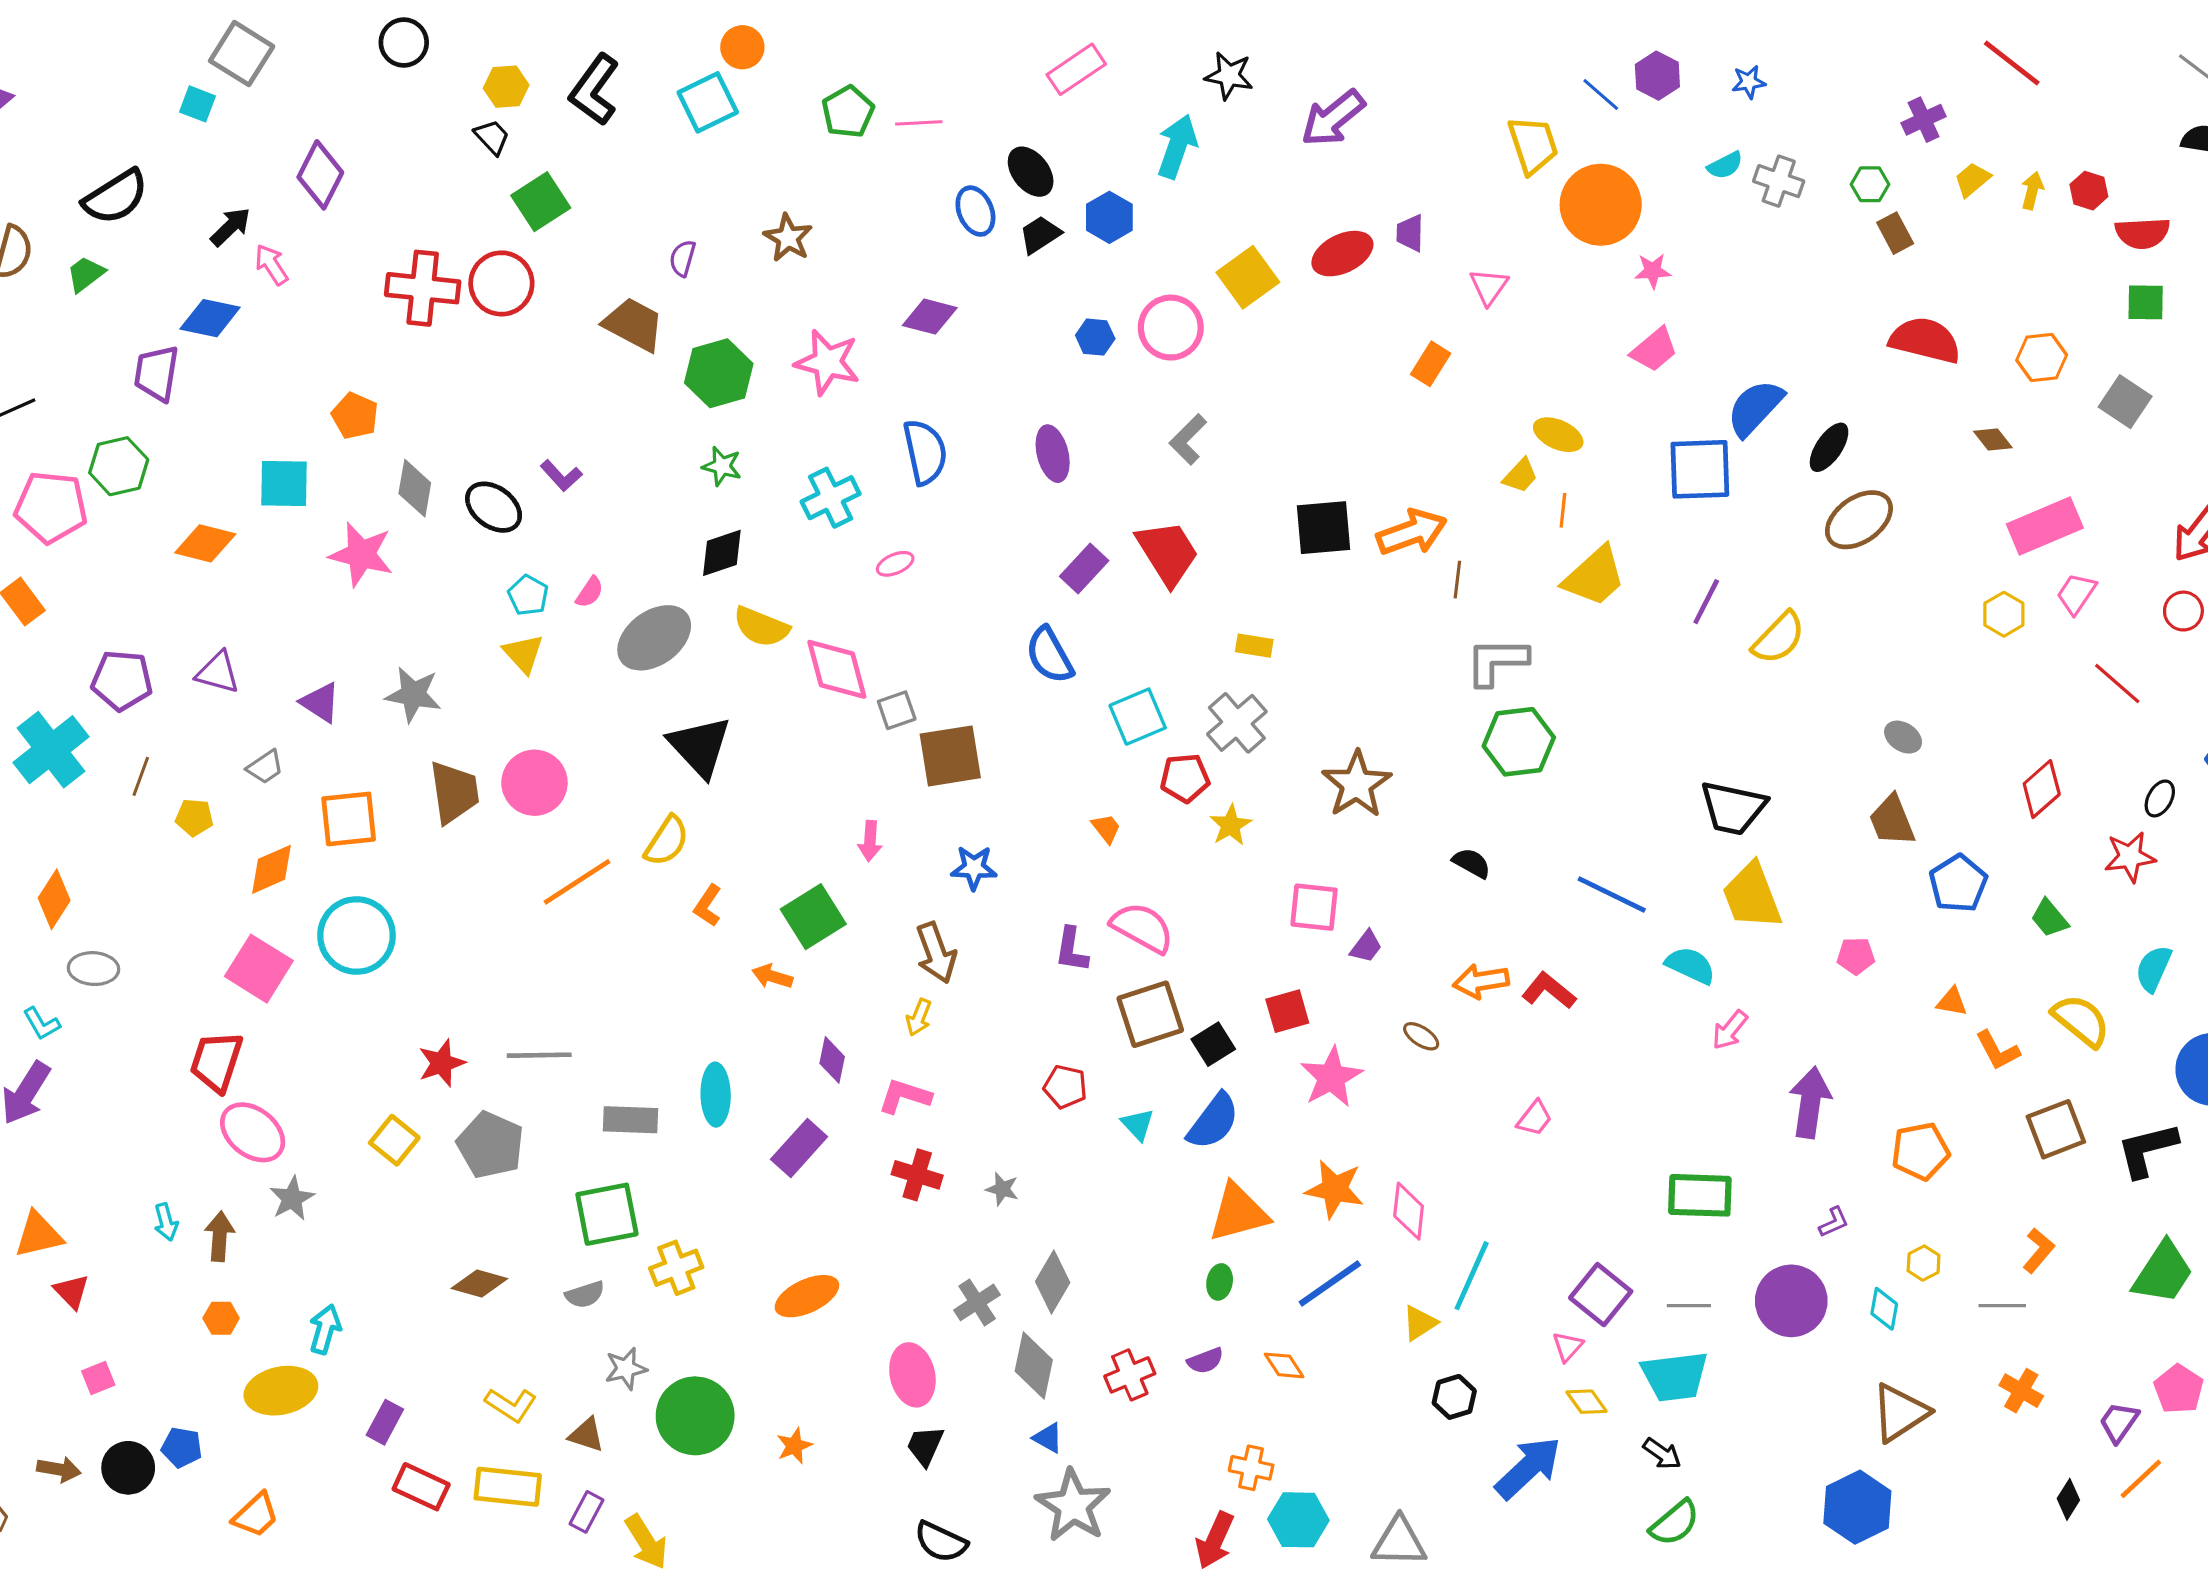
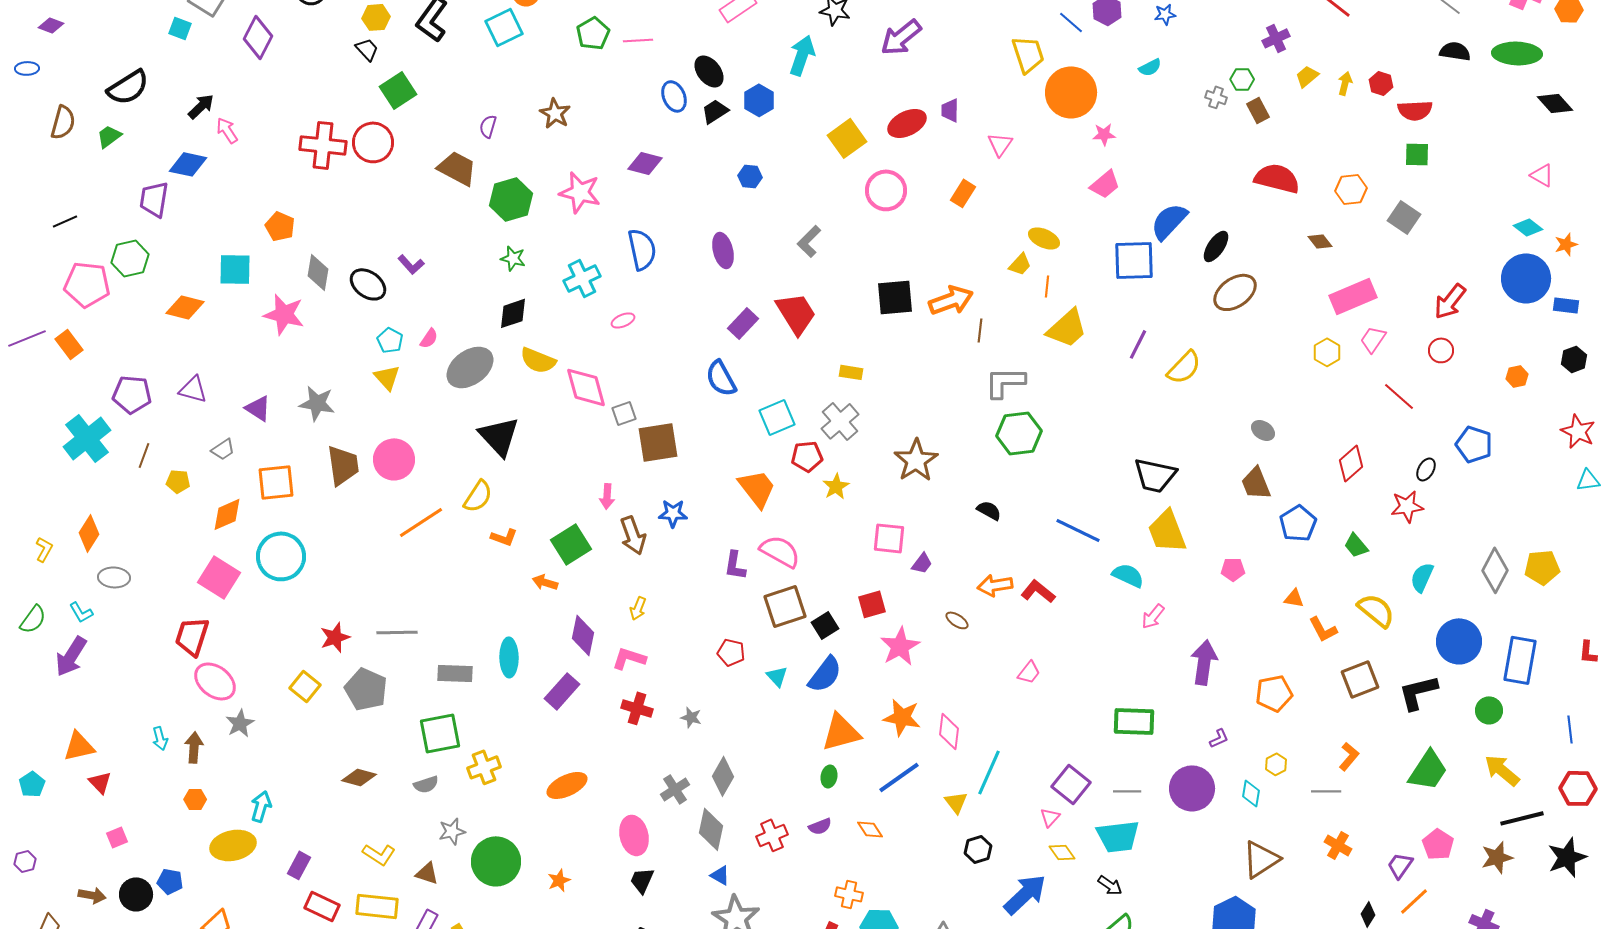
purple diamond: (320, 175) -> (258, 37), moved
gray cross: (1779, 181) -> (1216, 97), moved, size x0.7
pink circle: (1171, 328) -> (886, 190), moved
orange trapezoid: (1106, 828) -> (757, 488), size x2.0
orange L-shape: (708, 906) -> (504, 537), turned -104
brown arrow: (936, 953) -> (633, 535), moved
purple diamond: (832, 1060) -> (583, 635), size x1.4
yellow triangle: (1420, 1323) -> (956, 802), turned -35

